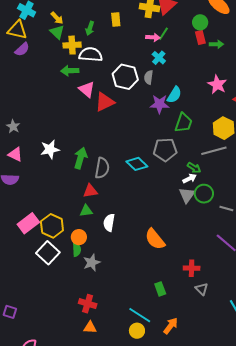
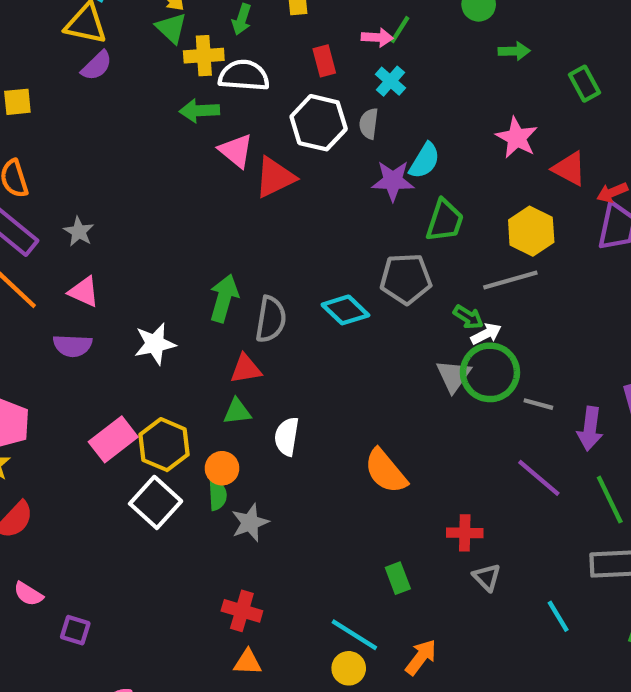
red rectangle: (200, 37) -> (324, 61), moved
white star: (50, 149) -> (155, 344), moved
white arrow: (190, 179) -> (486, 334), moved
green circle: (204, 194) -> (490, 372), size x1.4

